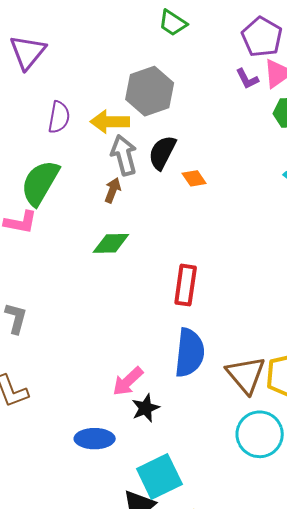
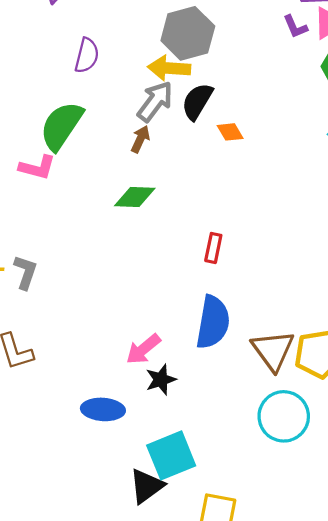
yellow arrow: (110, 122) -> (169, 68), moved
gray arrow: (124, 155) -> (155, 101), turned 48
red rectangle: (186, 285) -> (213, 248), size x0.7

